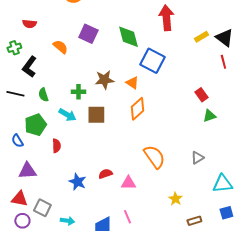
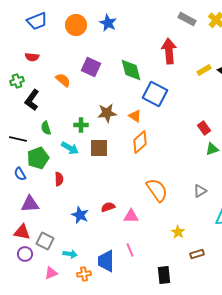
black line: (15, 94) -> (18, 139), moved

